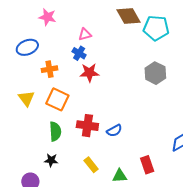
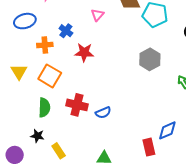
pink triangle: (85, 34) -> (97, 15), moved, turned -40
blue cross: (79, 53) -> (66, 31), moved
yellow rectangle: (91, 165) -> (59, 151), moved
red rectangle: (147, 165) -> (149, 147), moved

